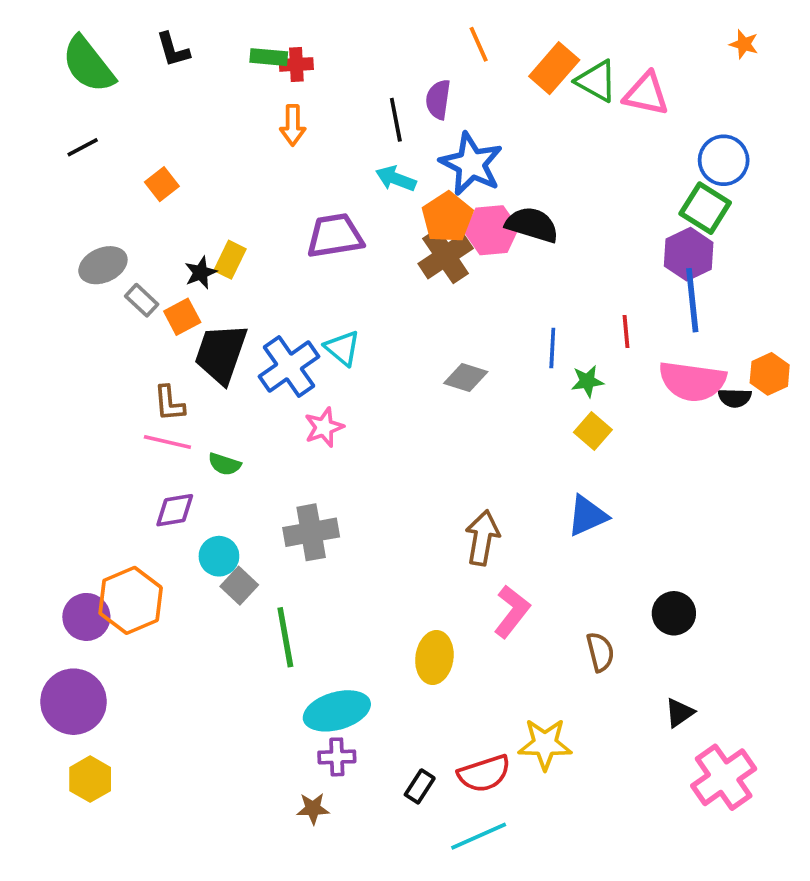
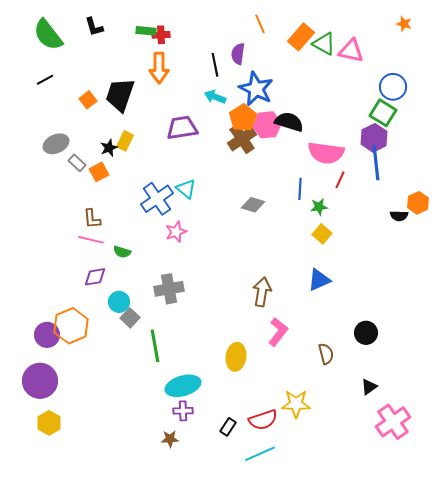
orange arrow: (293, 125) -> (159, 68), size x1.4
red line: (626, 332) -> (340, 180), turned 30
black trapezoid: (221, 354) -> (120, 95), moved
pink semicircle: (692, 381) -> (326, 153), moved

